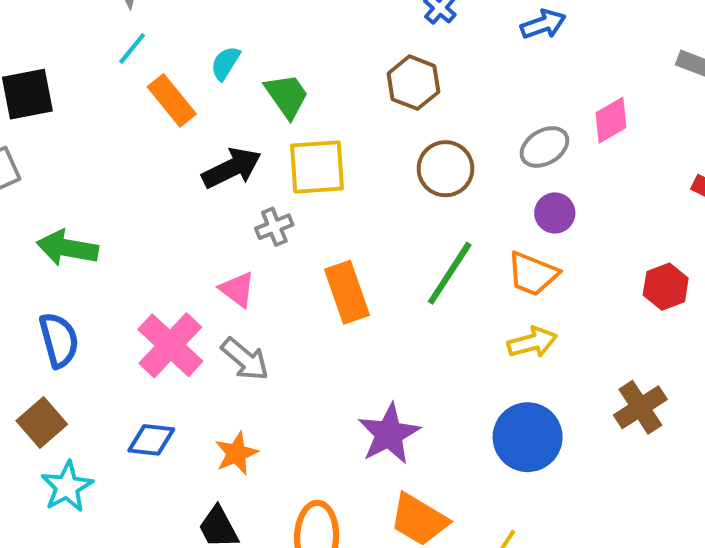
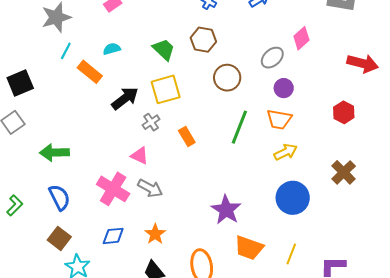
cyan semicircle: (225, 63) -> (112, 49), turned 54
green trapezoid: (287, 96) -> (164, 49), moved
orange rectangle: (347, 292) -> (187, 137), moved, size x0.7

